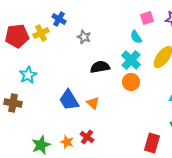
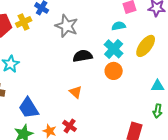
gray star: (84, 37) -> (67, 26), size x1.6
cyan semicircle: (136, 37) -> (119, 26), turned 112
blue trapezoid: (69, 100) -> (29, 108), moved

